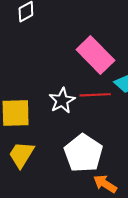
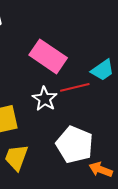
pink rectangle: (95, 55) -> (48, 56), moved

